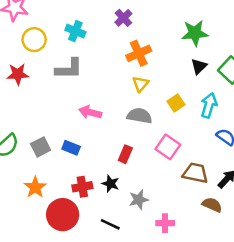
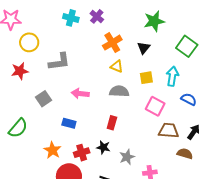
cyan cross: (75, 31) -> (71, 18), moved
black triangle: (199, 66) -> (144, 48), moved
yellow triangle: (140, 84) -> (117, 66), turned -40
yellow square: (176, 103) -> (146, 78), turned 32
gray square: (41, 147) -> (43, 99), moved
pink square: (168, 147) -> (155, 106), moved
orange star: (35, 187) -> (52, 150), moved

